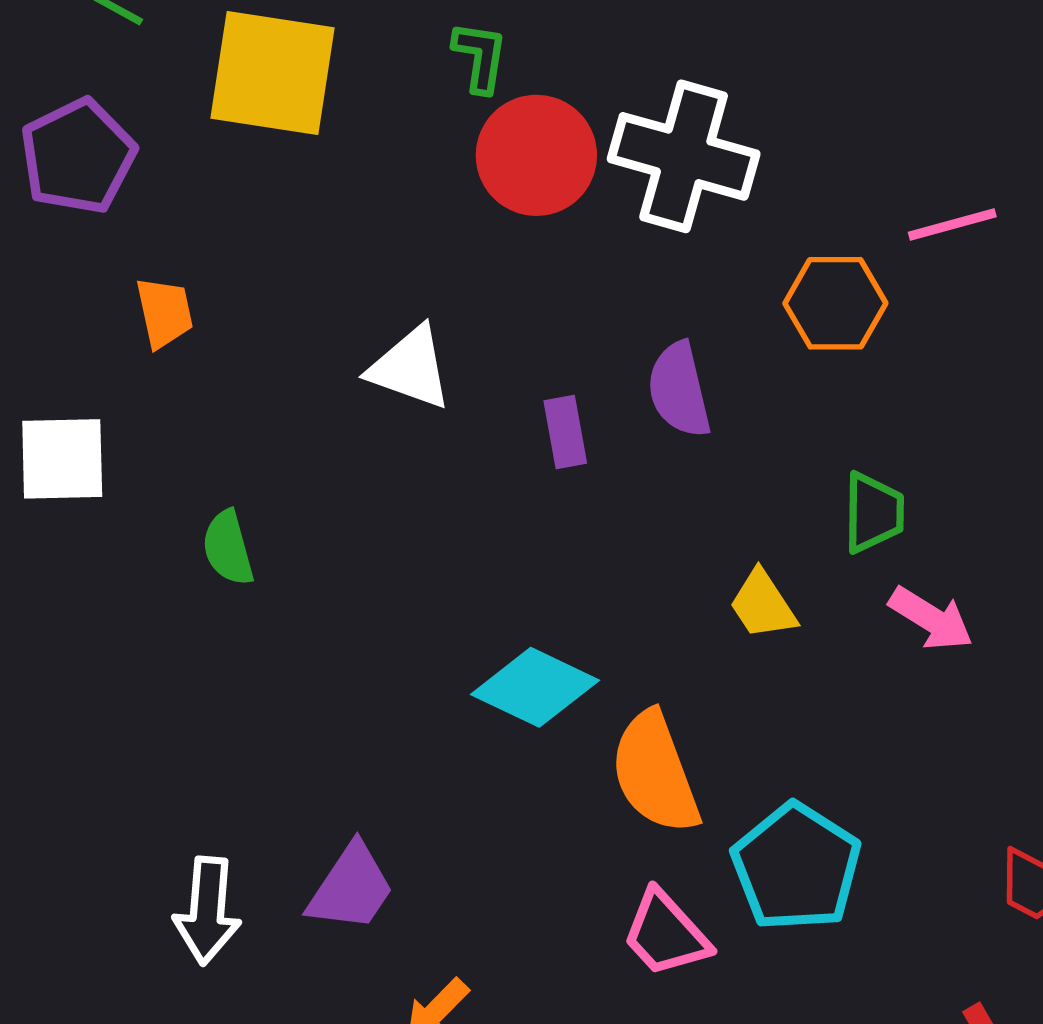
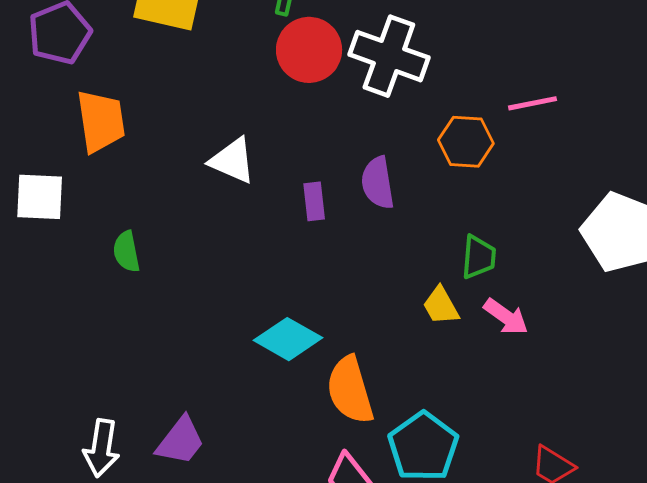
orange trapezoid: (164, 313) -> (101, 121), size x1.6
yellow trapezoid: (763, 605) -> (441, 306), moved

